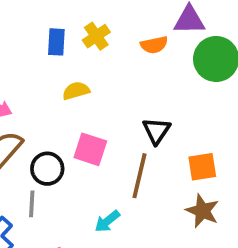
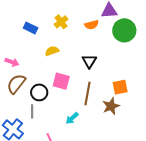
blue rectangle: (56, 42) -> (31, 28), moved, turned -64
black triangle: (156, 131) -> (89, 61), moved
brown star: (202, 211) -> (111, 106), moved, turned 30

